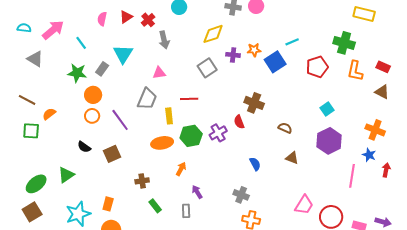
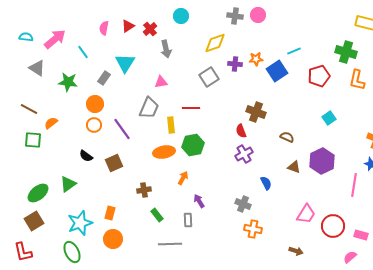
green star: (77, 73) -> (68, 82), moved
purple cross: (218, 133) -> (244, 154), moved
purple hexagon: (329, 141) -> (322, 161), moved
blue semicircle: (255, 164) -> (266, 183), moved

